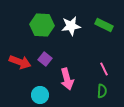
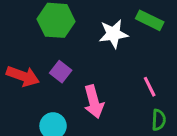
white star: (71, 26) -> (113, 34), moved
green semicircle: (102, 91) -> (159, 120), moved

